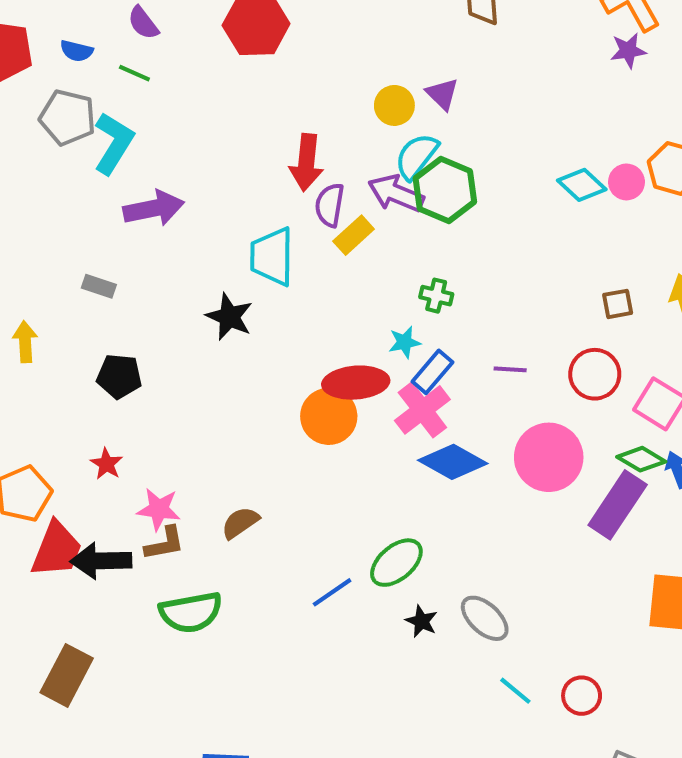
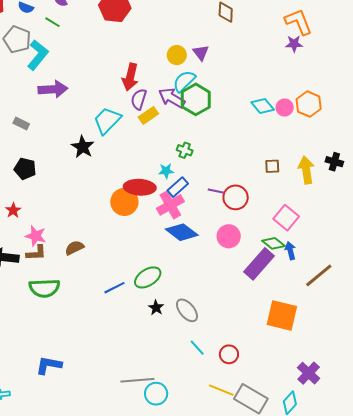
cyan trapezoid: (272, 257) -> (107, 120), turned 36
red circle: (595, 374) -> (236, 197), moved
pink circle: (549, 457) -> (229, 236), size x0.7

